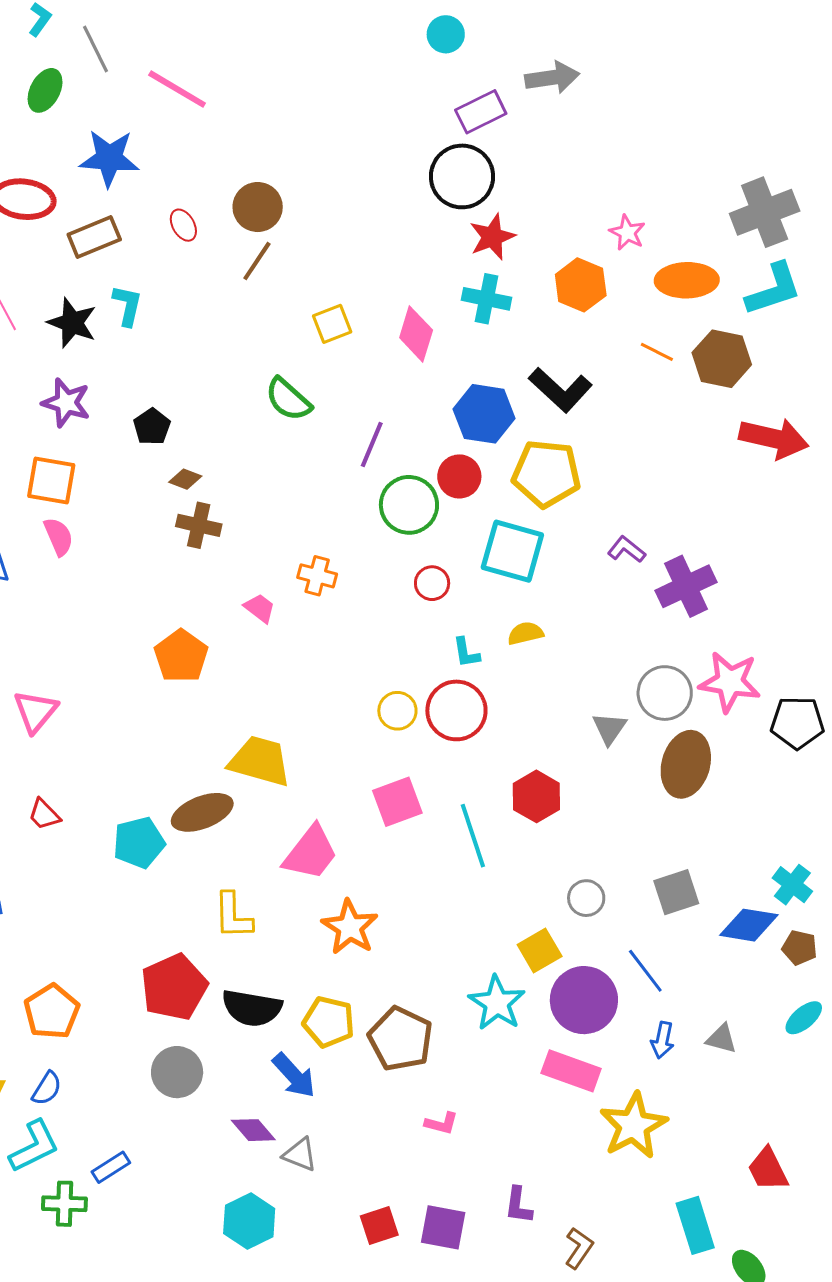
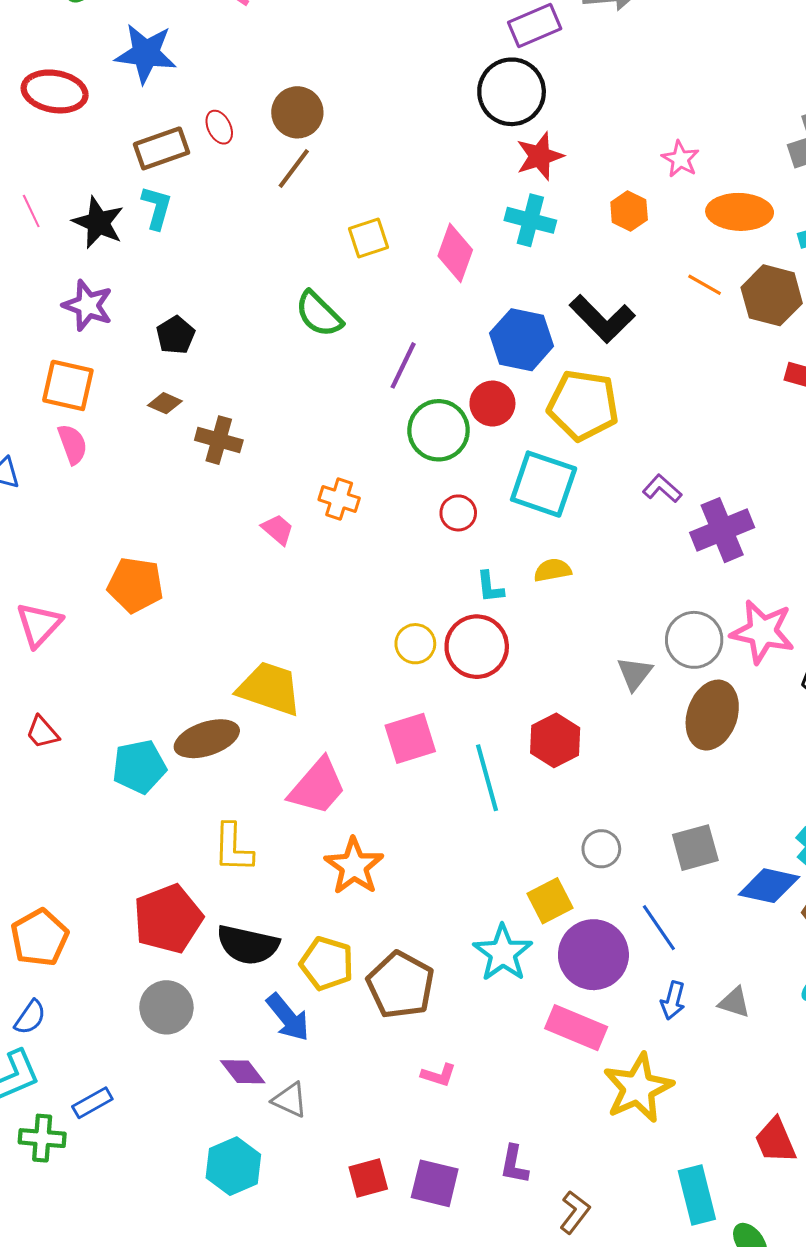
brown rectangle: (94, 237) -> (161, 148), moved
orange hexagon: (581, 285) -> (629, 211), size x0.7
brown diamond: (185, 479) -> (165, 403), moved
orange pentagon: (181, 656) -> (135, 585), moved, turned -30

